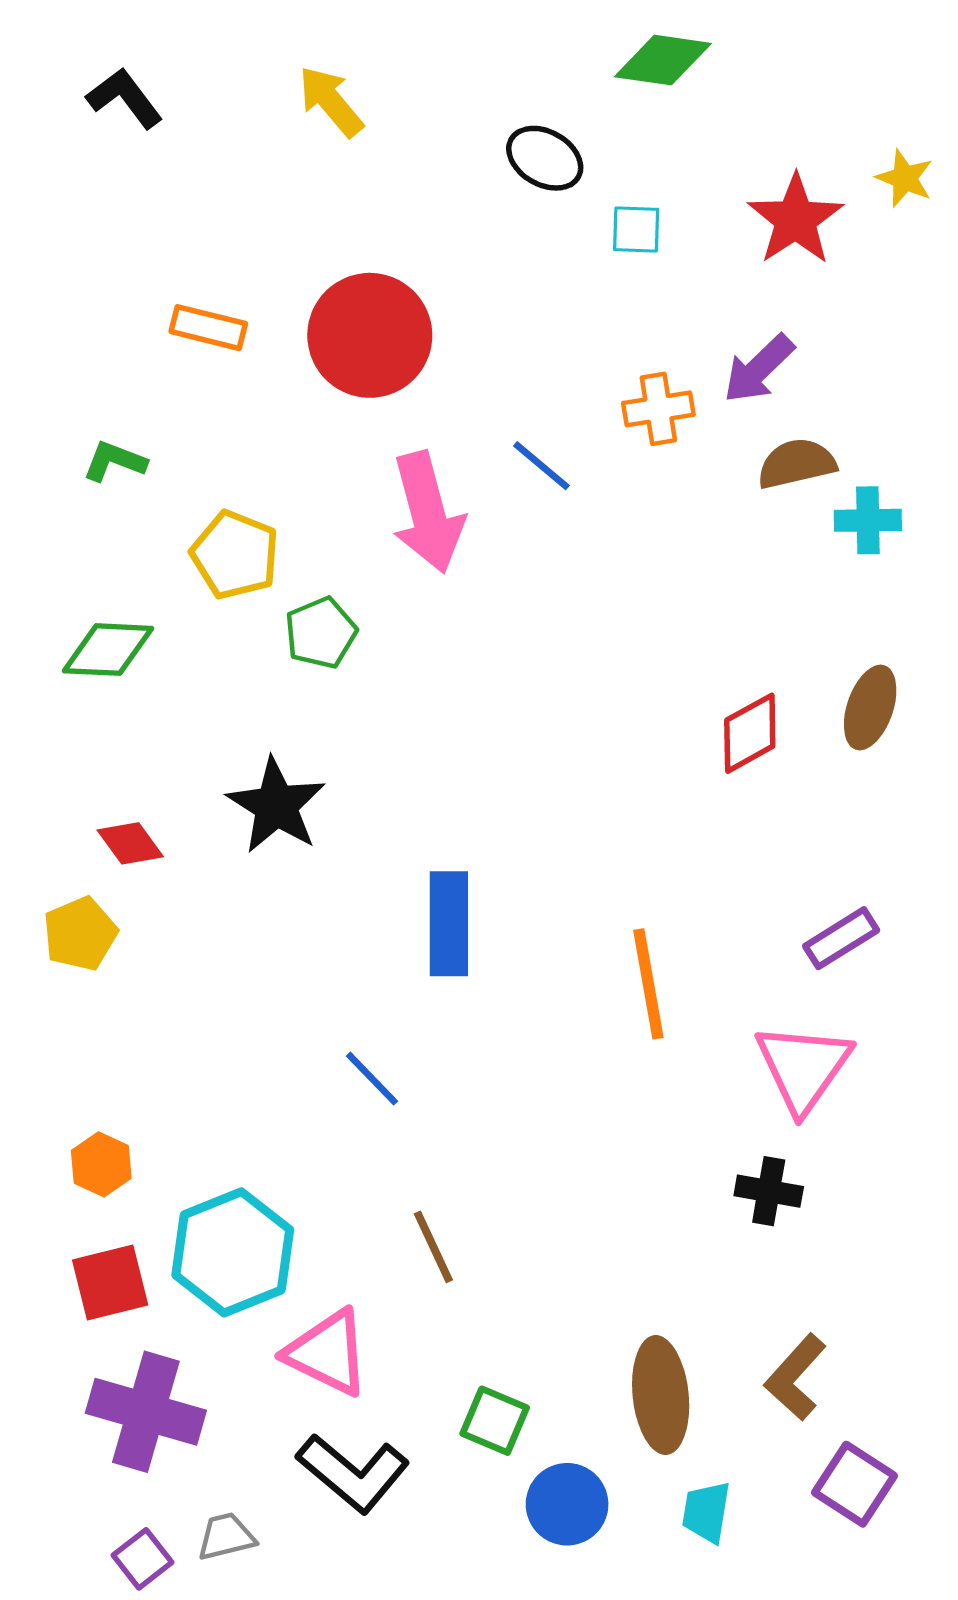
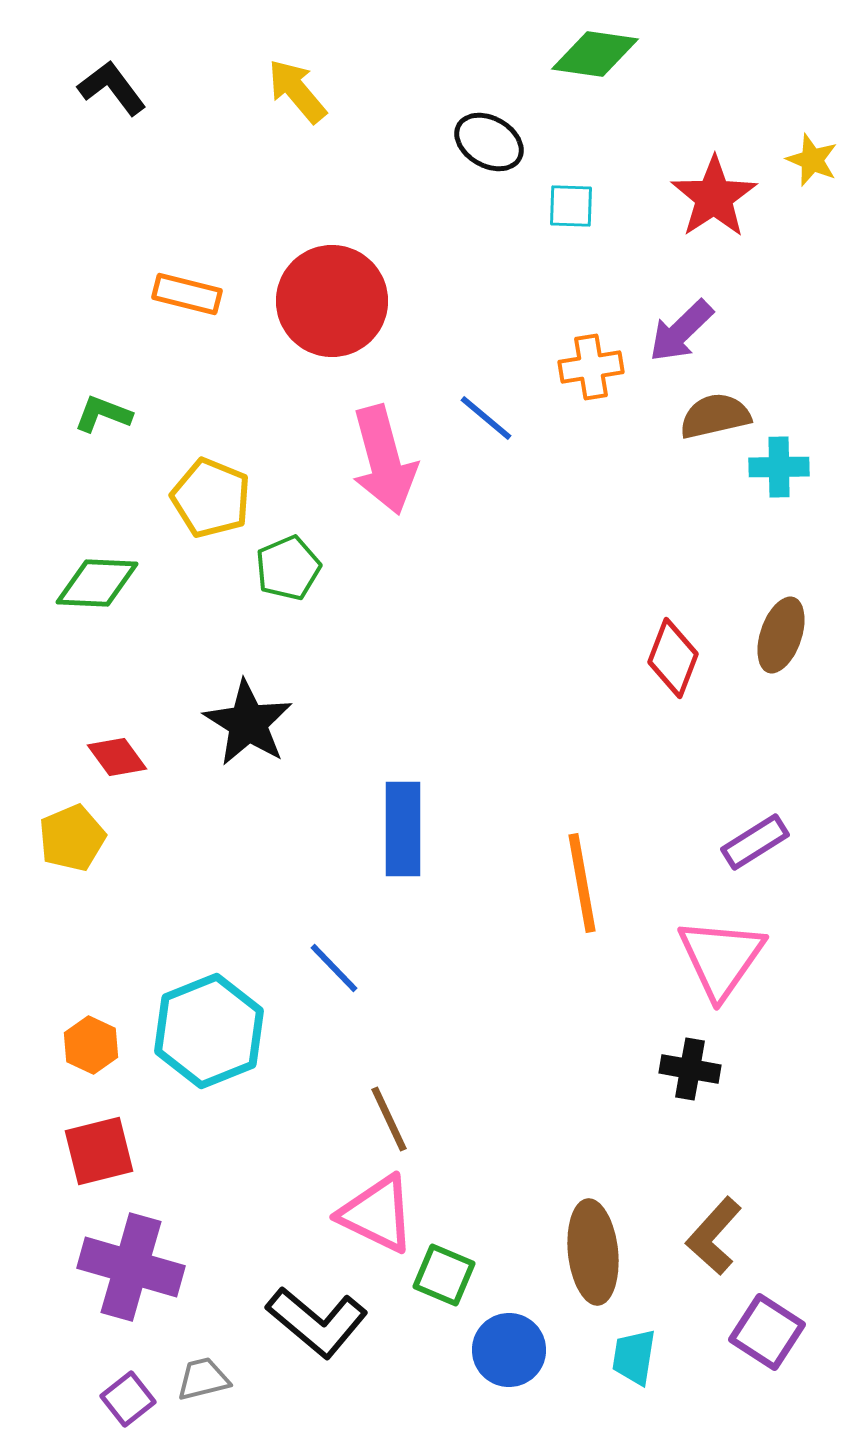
red diamond: (750, 733) -> (673, 658), turned -40
cyan hexagon: (233, 1252) -> (209, 1031), moved
pink triangle: (327, 1353) -> (377, 1214), moved

